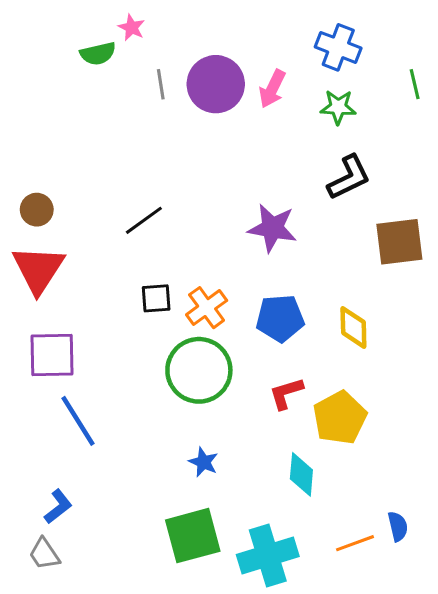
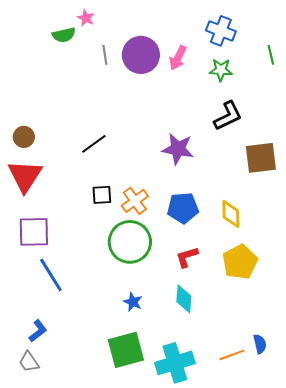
yellow pentagon: (340, 418) -> (240, 262), moved
cyan diamond: (301, 474) -> (184, 299), moved

